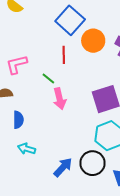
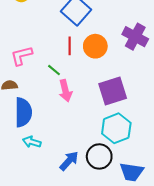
orange circle: (93, 41) -> (95, 46), moved
blue semicircle: (18, 120) -> (23, 112), size x1.6

